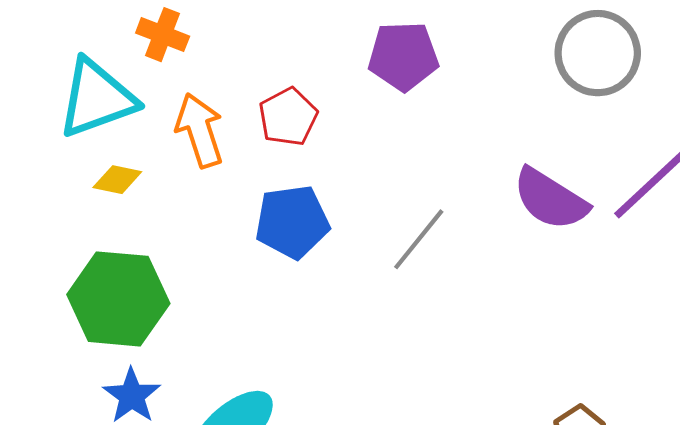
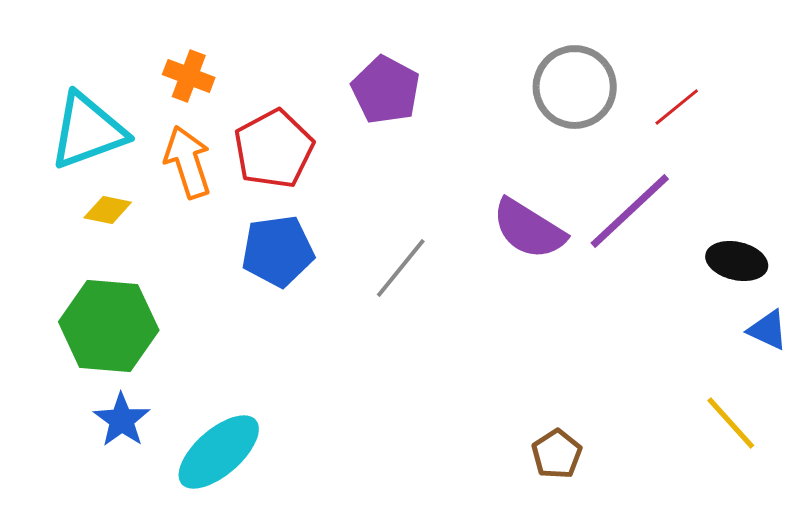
orange cross: (163, 35) -> (189, 76), moved
purple pentagon: (403, 56) -> (386, 90), turned 30
red pentagon: (288, 117) -> (274, 149), size x1.4

